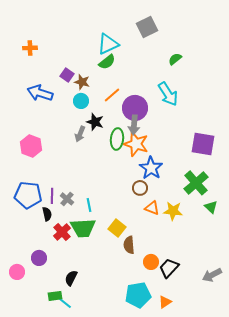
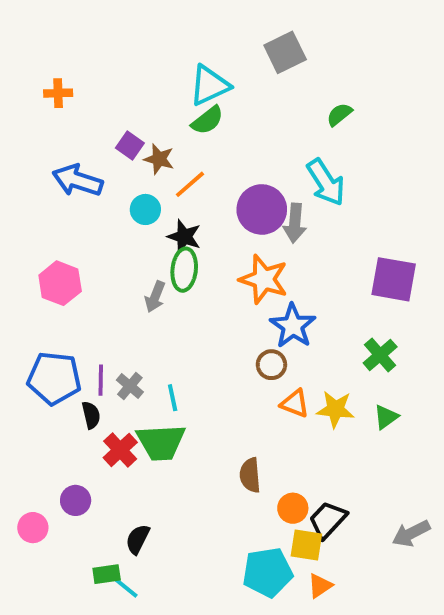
orange line: (112, 95) -> (190, 184), moved
cyan circle: (81, 101) -> (145, 209), moved
gray arrow: (134, 125) -> (295, 223), moved
gray arrow: (80, 134) -> (155, 297), moved
green ellipse: (117, 139) -> (184, 270), moved
green cross: (196, 183) -> (380, 355), size x0.7
green triangle: (211, 207) -> (386, 417), moved, turned 40
yellow square: (117, 228) -> (306, 545), moved, turned -30

